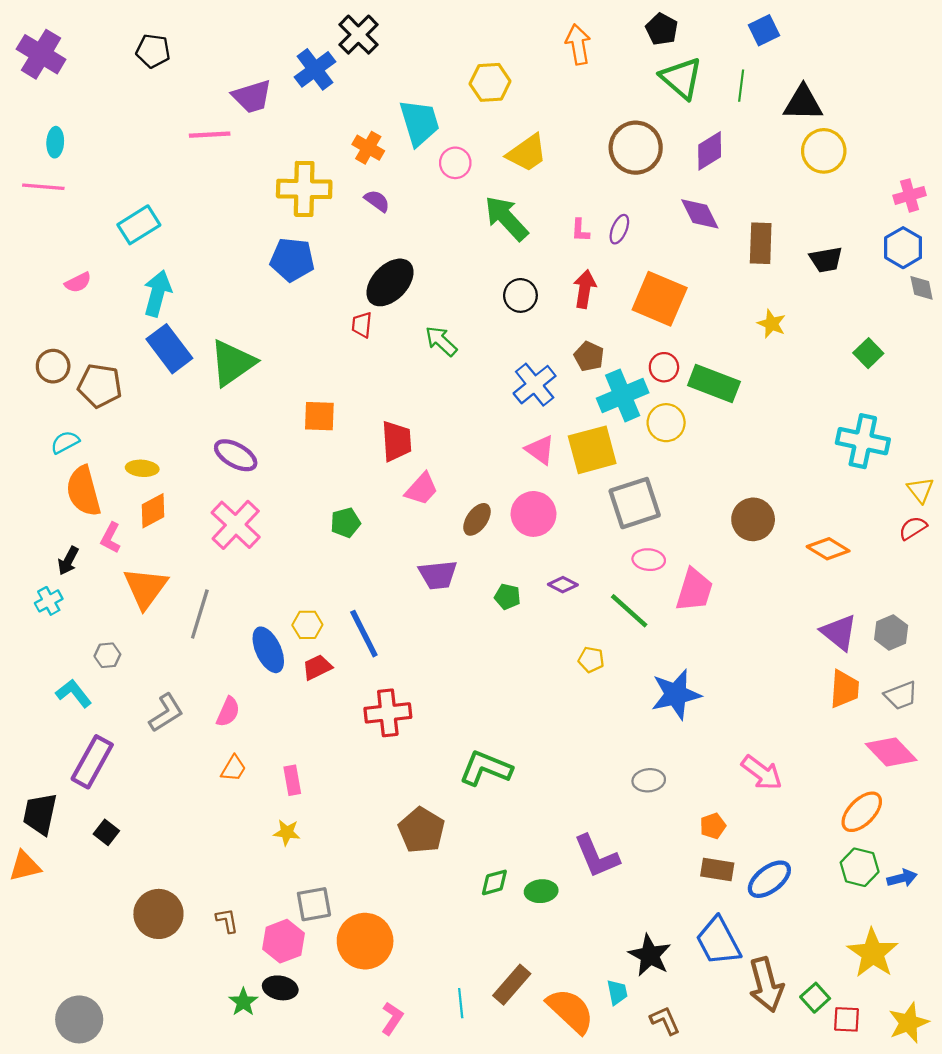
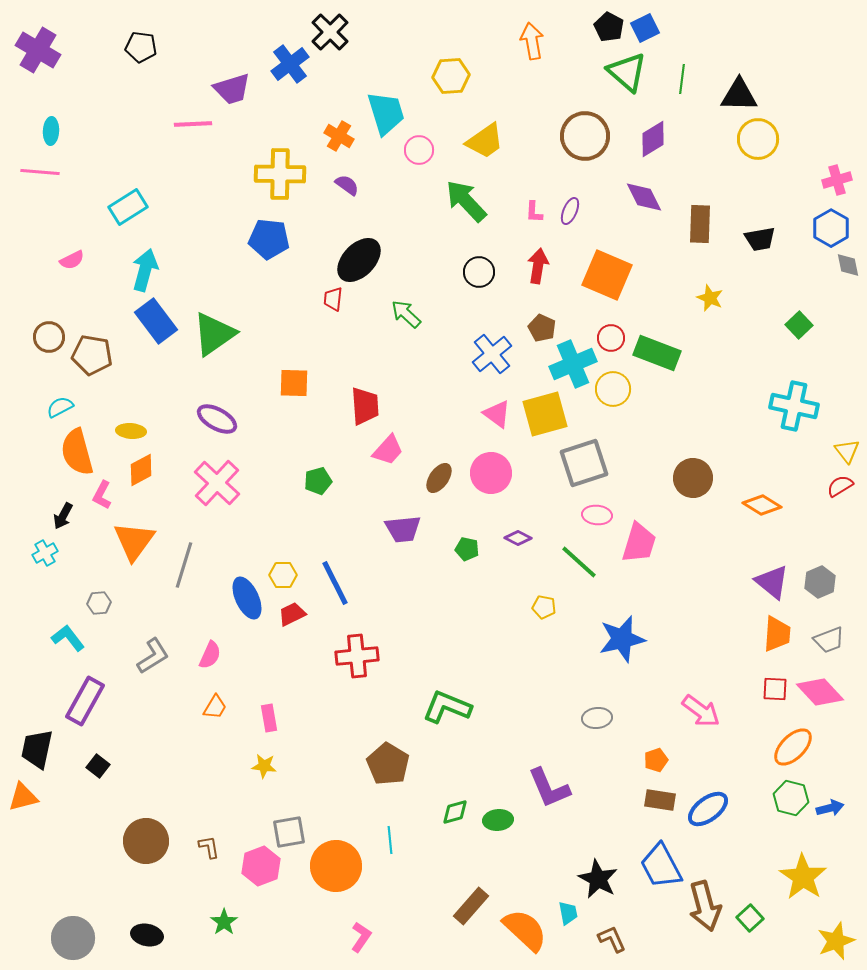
blue square: (764, 30) -> (645, 28), moved
black ellipse: (280, 988) -> (147, 935), moved
cyan line: (461, 1003) -> (390, 840), moved
red square: (847, 1019) -> (775, 689), moved

